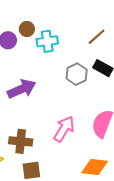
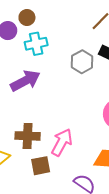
cyan cross: (47, 41) -> (36, 44), moved
pink arrow: (64, 129) -> (62, 142), moved

